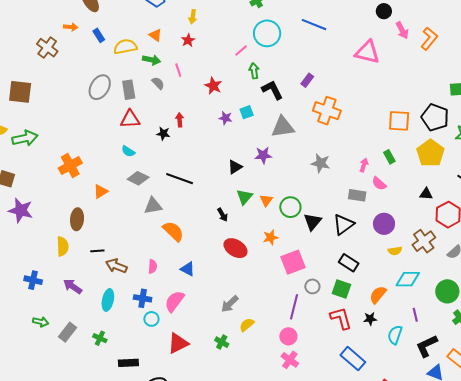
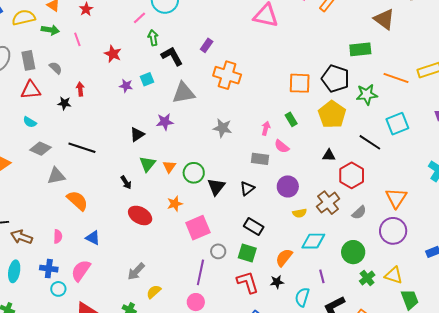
gray semicircle: (158, 83) -> (56, 68), moved
black triangle: (343, 225) -> (247, 189), size x0.7

